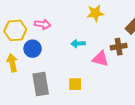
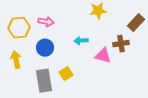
blue circle: (33, 49) -> (45, 48), moved
yellow square: (75, 84) -> (66, 74), moved, turned -32

